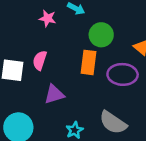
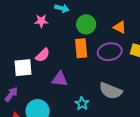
pink semicircle: (40, 60) -> (43, 55), turned -140
purple triangle: (54, 94) -> (60, 79), turned 36

